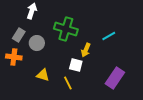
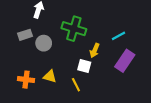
gray rectangle: (19, 35) -> (25, 35), turned 40
orange cross: (14, 57) -> (26, 80), moved
purple rectangle: (115, 78) -> (125, 61), moved

